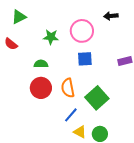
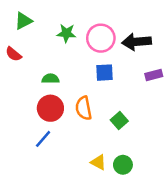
black arrow: (111, 16) -> (136, 42), moved, size x1.6
green star: (51, 37) -> (66, 33), moved
green square: (97, 98) -> (119, 120), size x0.6
blue line: (71, 115) -> (43, 139), moved

